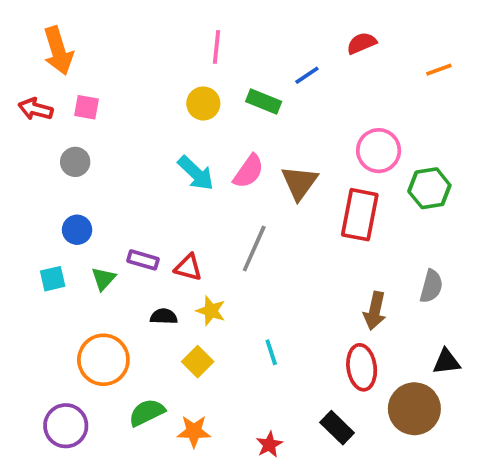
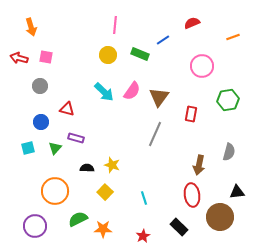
orange arrow: (58, 51) -> (31, 27), size x0.7
pink circle: (379, 151) -> (202, 66), moved
red rectangle: (360, 215) -> (191, 114), size x0.6
gray line: (254, 249) -> (155, 134), moved
red triangle: (188, 267) -> (67, 109), moved
cyan line: (271, 352) -> (144, 198), moved

